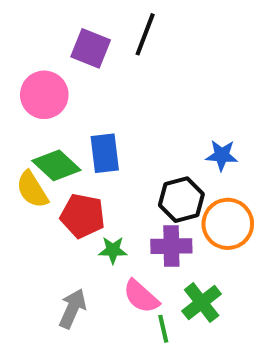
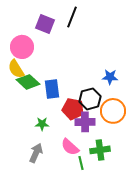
blue rectangle: (105, 153) -> (52, 89), moved
yellow semicircle: (32, 190) -> (16, 69), moved
red pentagon: (83, 216) -> (73, 109), moved
green star: (113, 250) -> (42, 124), moved
green cross: (202, 303) -> (100, 150), turned 30

